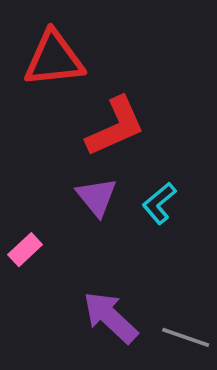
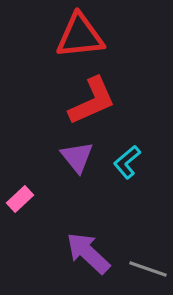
red triangle: (54, 59) -> (80, 36), moved

